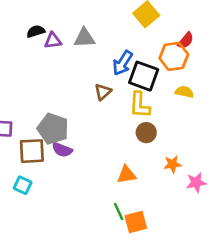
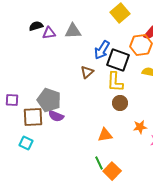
orange square: (136, 222) -> (112, 171), turned -30

